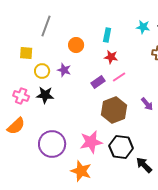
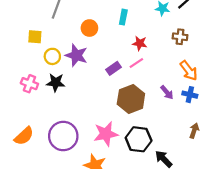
red star: (111, 57) -> (140, 43), moved
purple star: (64, 70) -> (76, 55), size x1.5
orange semicircle: (16, 126) -> (24, 136), moved

